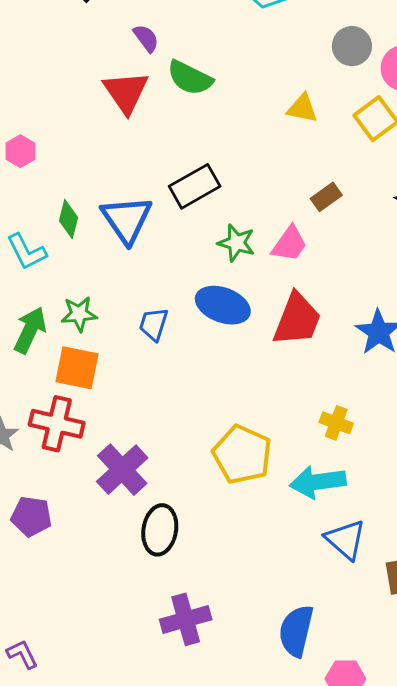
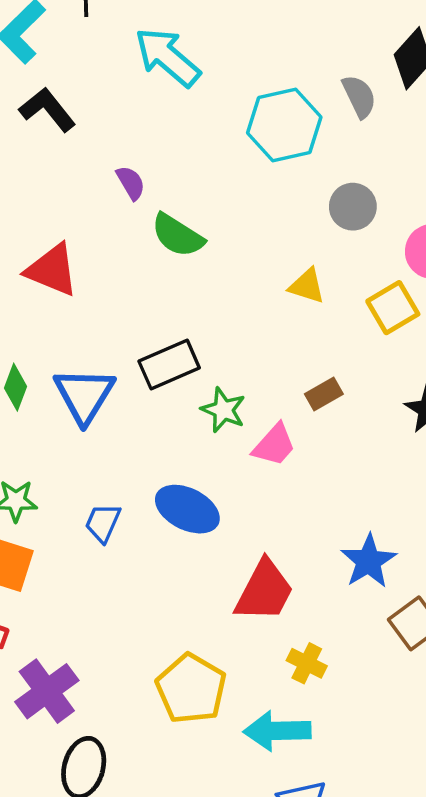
gray circle: (352, 46) -> (353, 207), moved
red triangle: (126, 92) -> (52, 270), moved, turned -39
green star: (236, 243) -> (223, 410), moved
red trapezoid: (297, 319) -> (264, 591), moved

